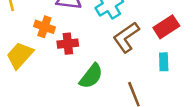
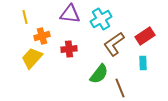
orange cross: (44, 27) -> (42, 36), moved, turned -35
green semicircle: (91, 76) -> (99, 74), moved

